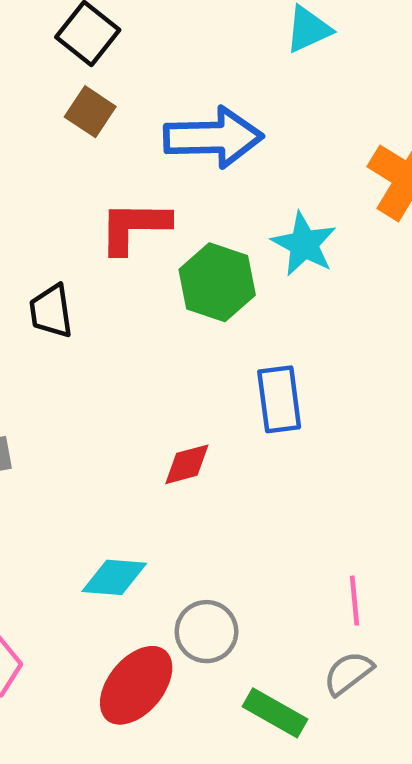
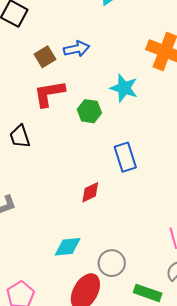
brown square: (90, 112) -> (45, 57), moved, turned 35
blue arrow: (213, 137) -> (77, 49), size x0.6
green hexagon: (217, 282) -> (89, 111), size x0.7

